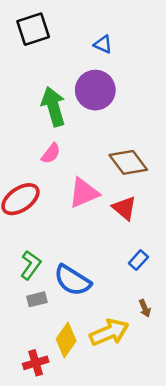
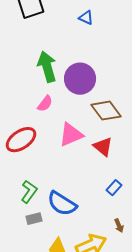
purple circle: (95, 90) -> (80, 79), moved

